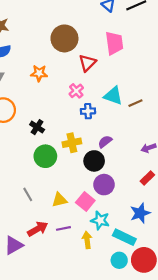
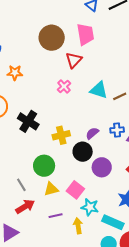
pink trapezoid: (114, 43) -> (85, 34), moved
orange star: (39, 73) -> (15, 73), moved
blue cross: (88, 111) -> (117, 130), moved
black cross: (37, 127) -> (28, 121), size x1.5
green circle: (45, 156) -> (44, 166), moved
purple circle: (104, 185) -> (102, 167), moved
red arrow: (38, 229) -> (25, 206), moved

